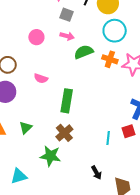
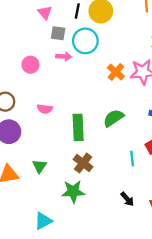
cyan circle: (115, 31) -> (85, 41), moved
green semicircle: (84, 52) -> (113, 118), moved
orange cross: (110, 59) -> (116, 72), turned 35

